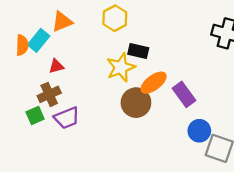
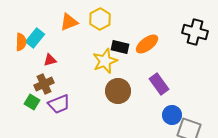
orange triangle: (62, 22) -> (69, 22), moved
orange ellipse: (154, 83) -> (147, 44), moved
green square: (35, 115) -> (32, 102), turned -35

